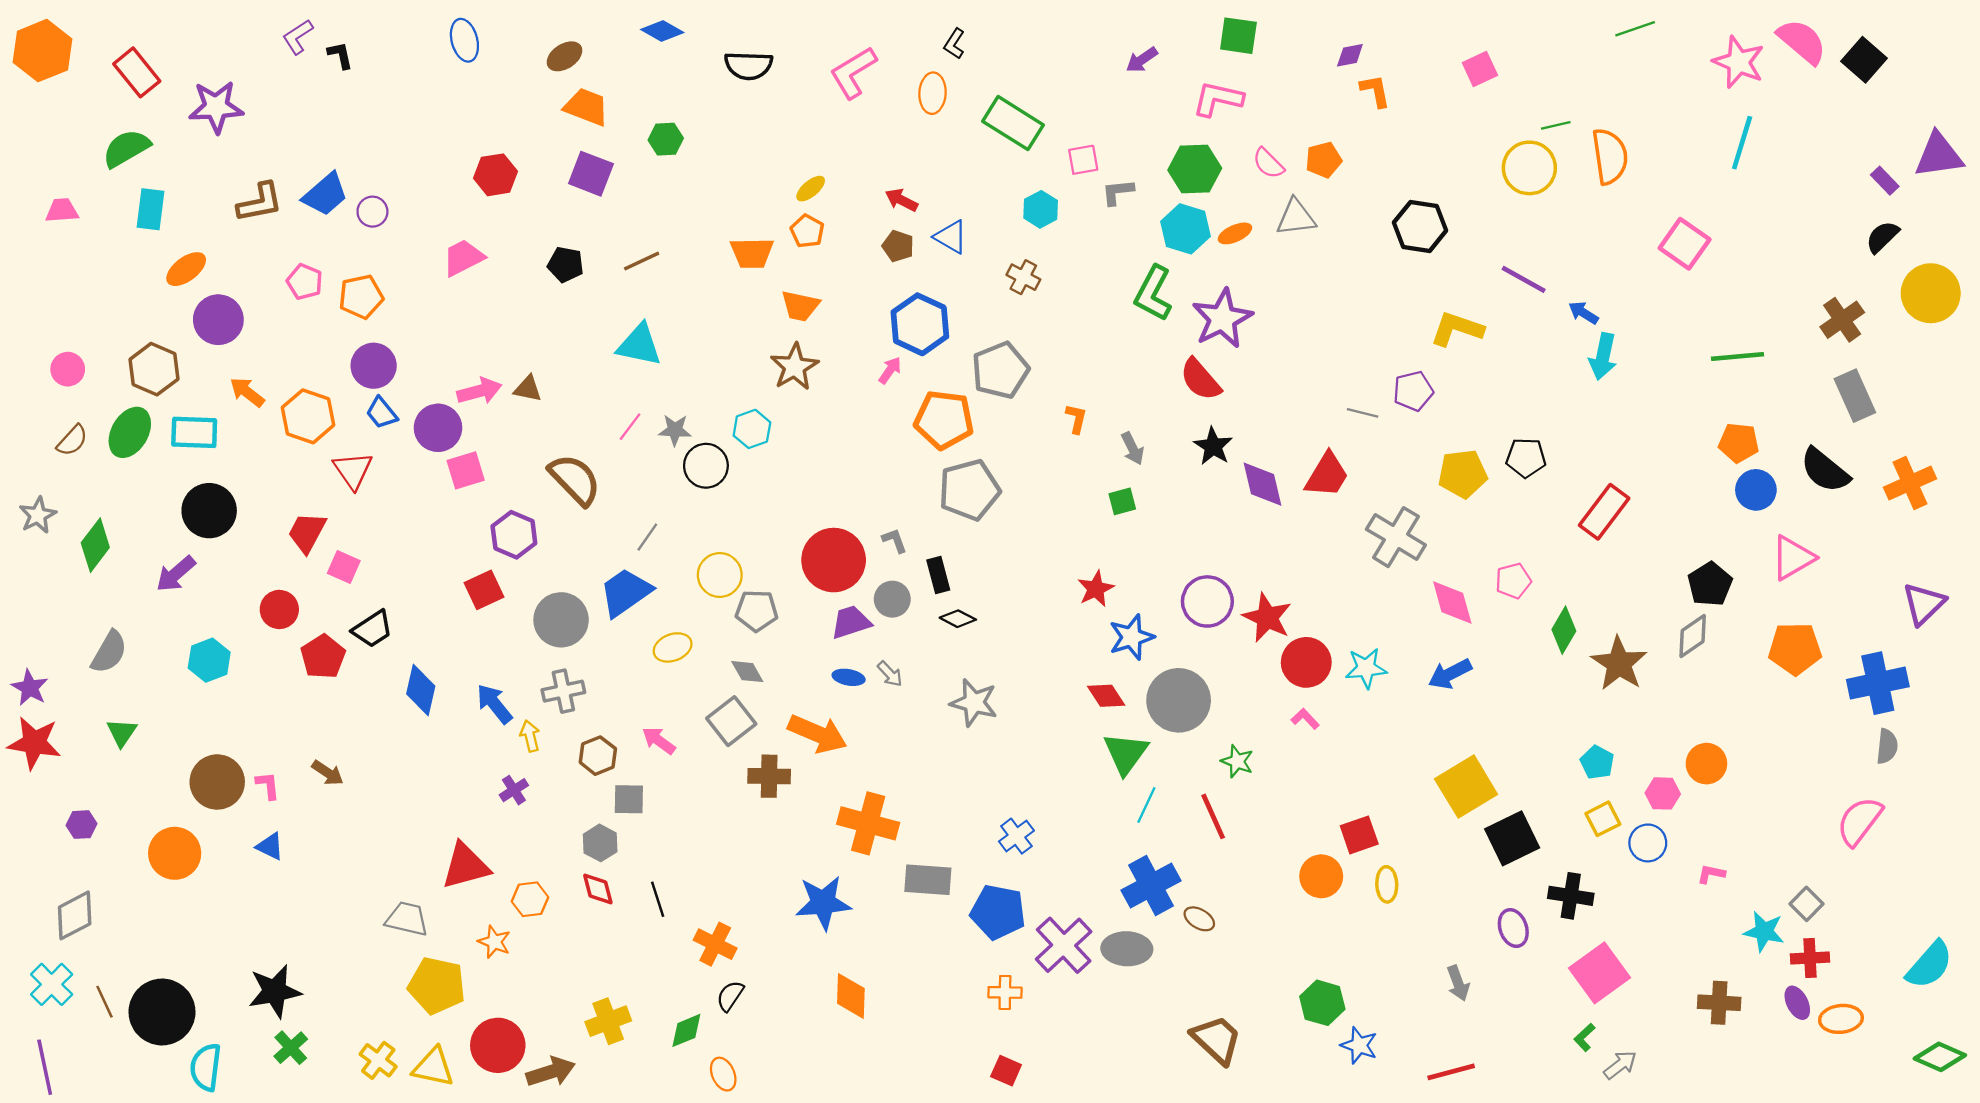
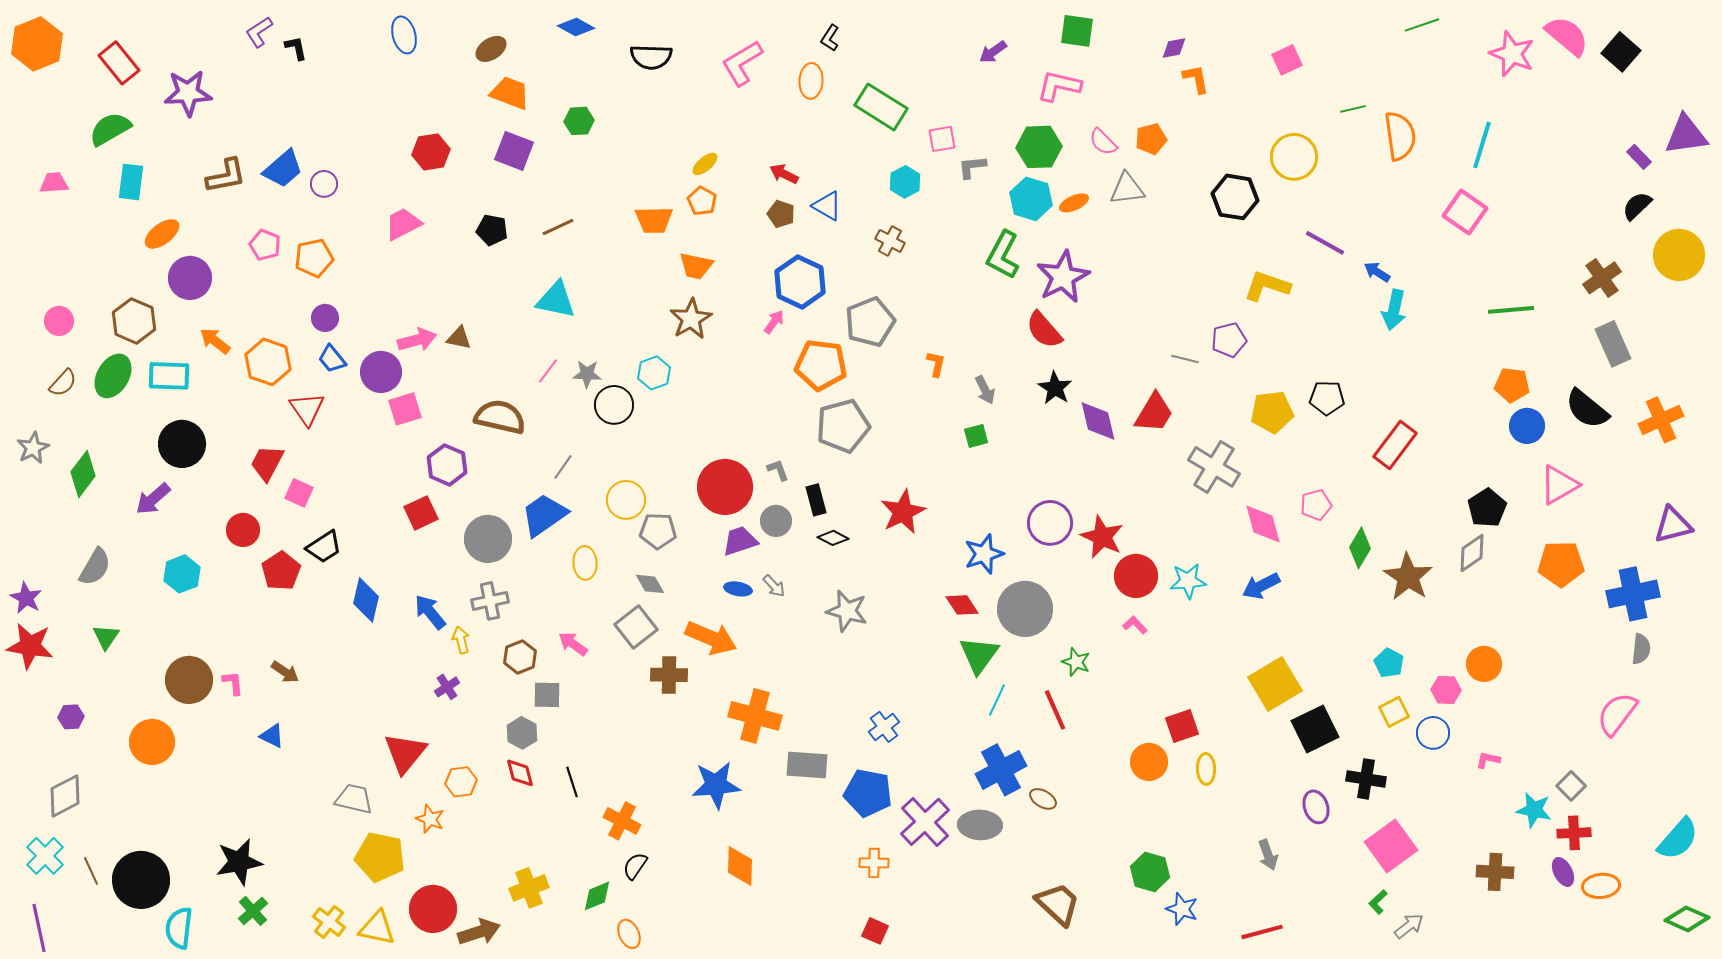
cyan line: (1742, 143) -> (1482, 145), moved
yellow circle: (1529, 168) -> (1294, 157), moved
purple circle: (374, 366) -> (325, 318), size x0.7
brown semicircle: (575, 480) -> (500, 417), turned -33
red star: (1096, 589) -> (903, 512), moved, size x1.4
purple triangle: (1924, 604) -> (1673, 525), turned 30
yellow ellipse: (673, 647) -> (585, 563), turned -72
blue triangle: (270, 846) -> (272, 736), moved
red triangle: (466, 866) -> (405, 753), turned -36

